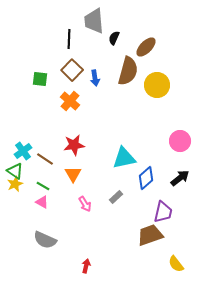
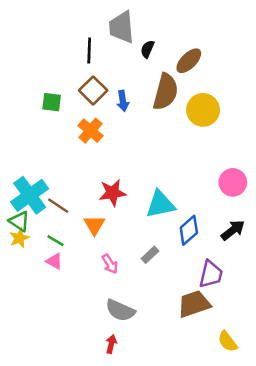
red star: (74, 145) -> (112, 193), moved
cyan cross: (23, 151) -> (30, 195), size x1.6
gray semicircle: (45, 240) -> (120, 310), moved

